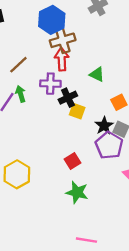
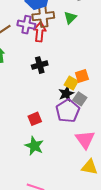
green triangle: (97, 74) -> (70, 18), moved, turned 40
purple cross: (50, 84) -> (26, 25), moved
yellow square: (77, 111) -> (71, 83), moved

